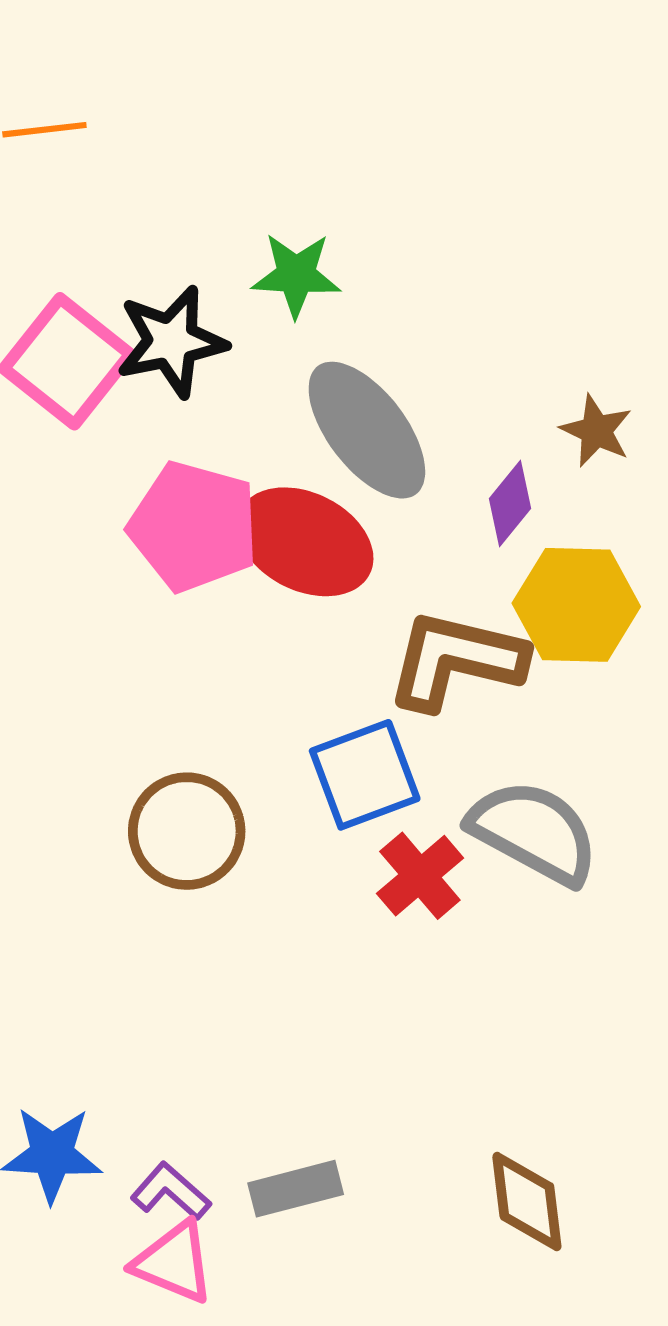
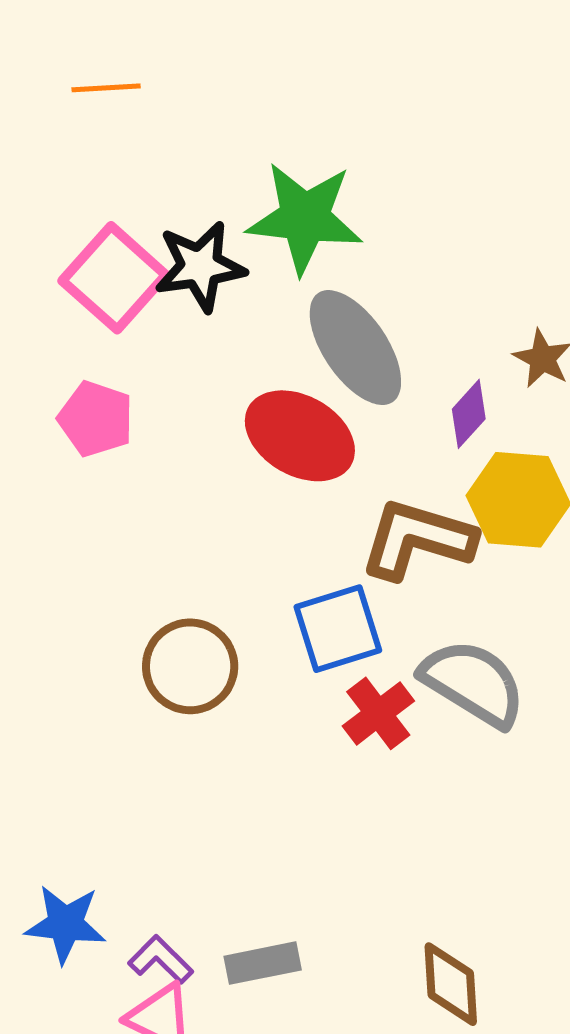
green star: (296, 275) -> (305, 218), size x1.6
pink pentagon: (194, 527) -> (96, 419), moved, size x0.7

